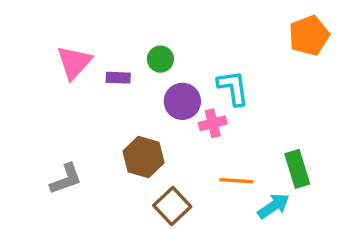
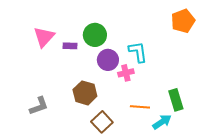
green circle: (160, 59) -> (95, 35), size x1.5

